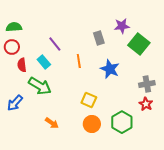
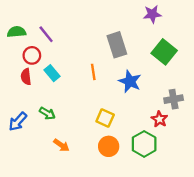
purple star: (122, 26) -> (152, 14), moved
gray rectangle: (99, 38) -> (117, 45), size x1.5
purple line: (55, 44) -> (46, 34), moved
red circle: (12, 47) -> (32, 55), moved
green arrow: (40, 86) -> (47, 113), moved, size x0.6
red star: (146, 104) -> (159, 119), moved

